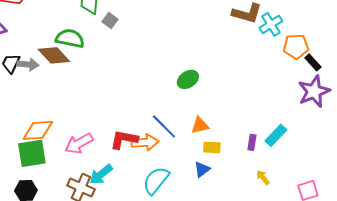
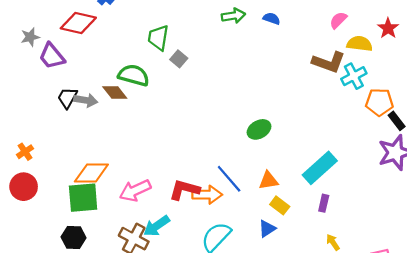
brown diamond: (54, 55) -> (115, 93), size x0.7
cyan rectangle: (276, 135) -> (320, 168), moved, size x1.4
yellow rectangle: (212, 147) -> (280, 205), turned 30

